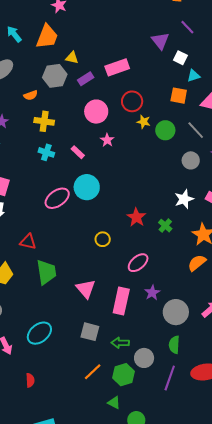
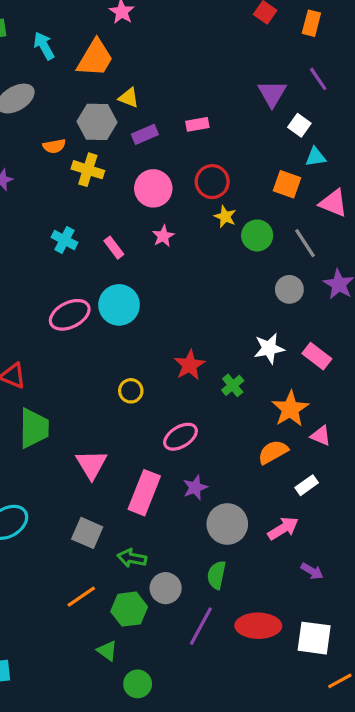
pink rectangle: (117, 67) -> (197, 124), size x0.6
yellow cross: (44, 121) -> (88, 170), moved

